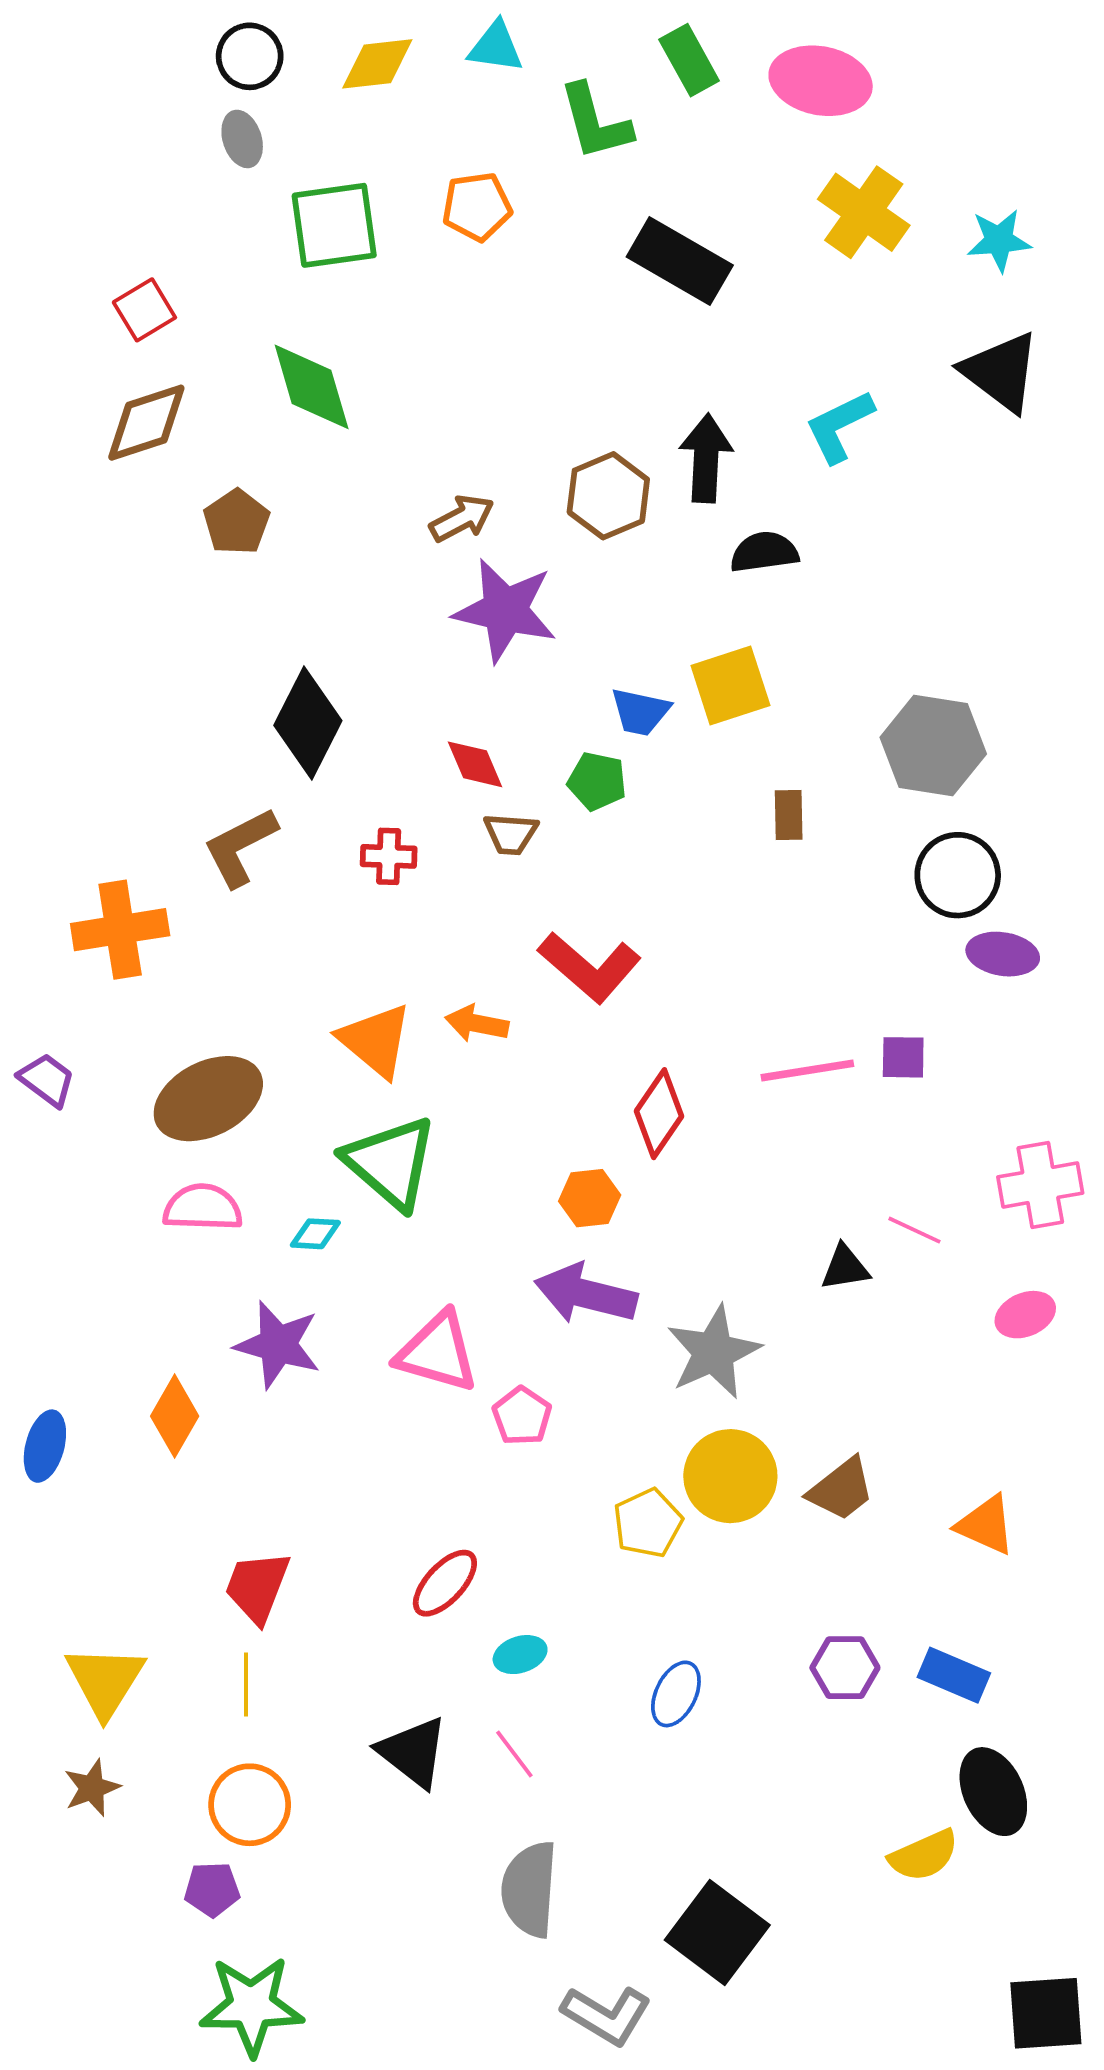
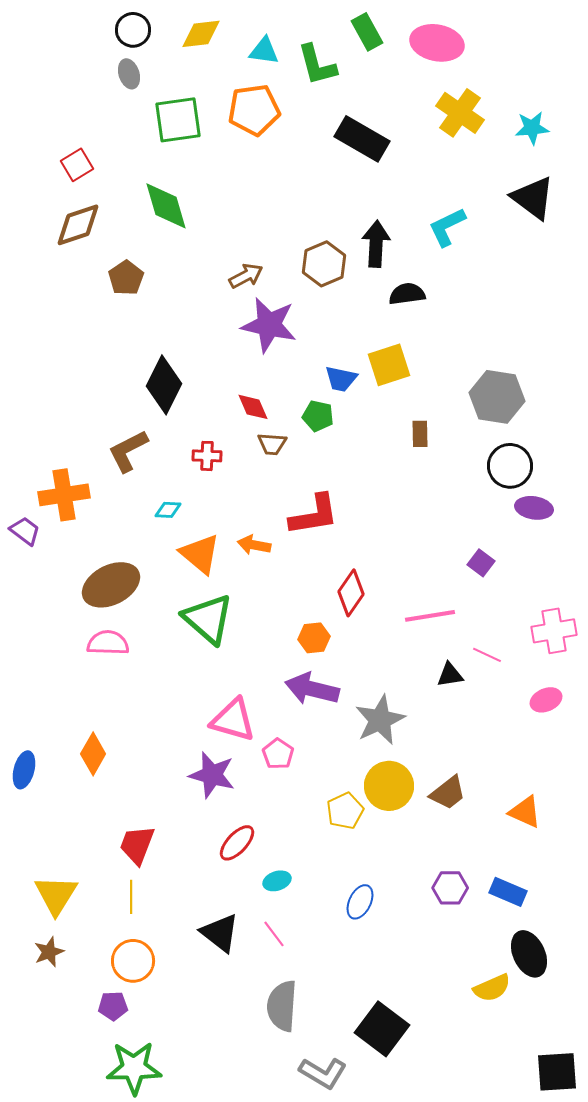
cyan triangle: (496, 47) -> (264, 51), moved
orange pentagon: (477, 207) -> (254, 110), size x1.4
red L-shape: (590, 967) -> (314, 515), turned -50
purple square: (903, 1057) -> (481, 563), turned 36
pink line: (807, 1070) -> (430, 616), moved
purple trapezoid: (47, 1080) -> (25, 531), moved
cyan diamond: (315, 1234) -> (168, 510), moved
purple star: (278, 1345) -> (212, 775), moved

